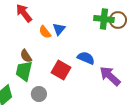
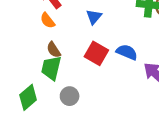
orange semicircle: (45, 32) -> (48, 20), moved
red square: (61, 70) -> (96, 53), moved

